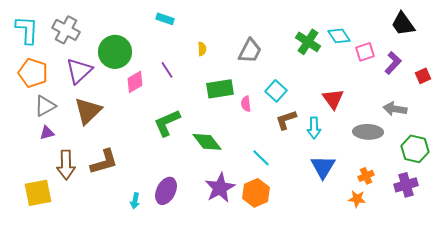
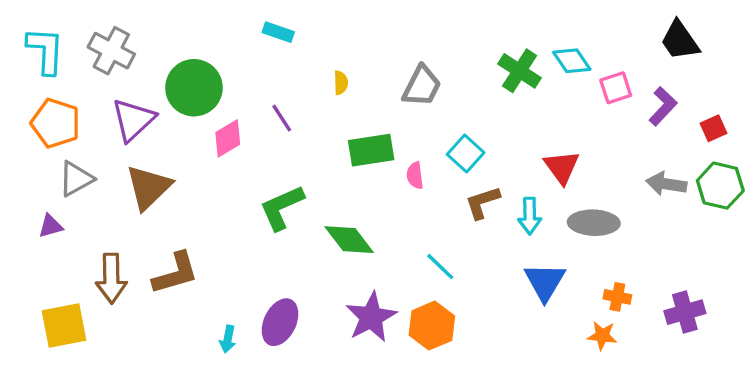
gray ellipse: (368, 132) -> (594, 223), moved
purple triangle: (47, 133) -> (51, 226), moved
green hexagon: (415, 149) -> (720, 186), moved
orange cross: (366, 176) -> (617, 297), turned 35

